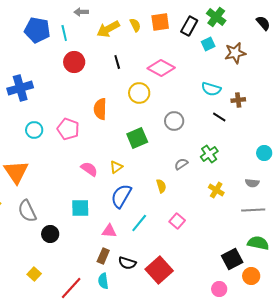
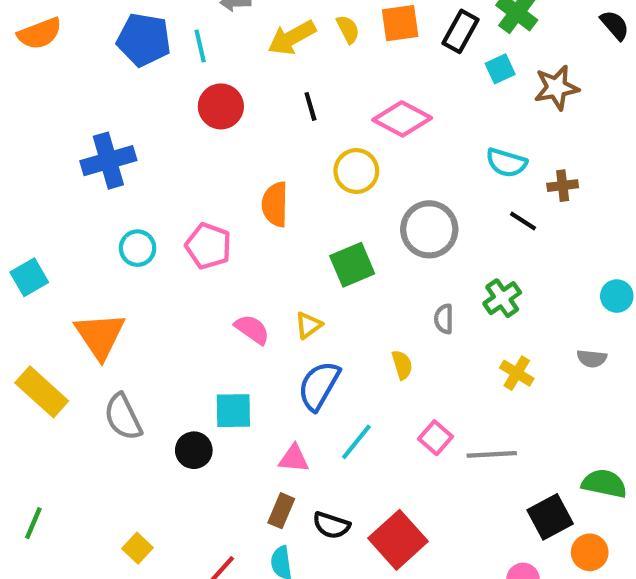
gray circle: (174, 121) -> (429, 229), size x1.4
gray semicircle: (181, 164) -> (444, 319), turned -56
gray line: (253, 210) -> (492, 454), moved
black circle: (50, 234) -> (194, 450), moved

